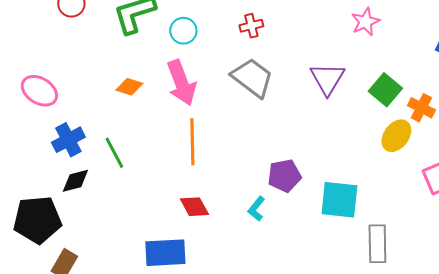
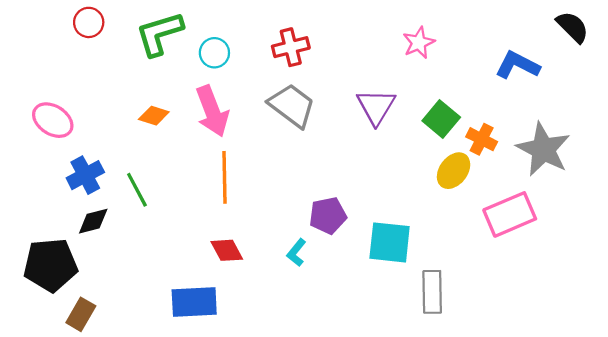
red cross: (251, 26) -> (291, 47), size x1.4

